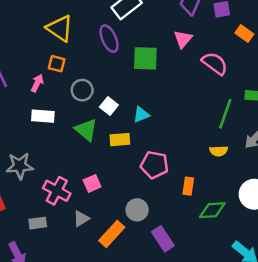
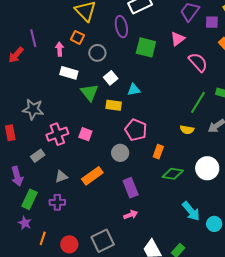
pink arrow: (37, 83) -> (60, 49), turned -40
gray circle: (82, 90) -> (97, 53), moved
white rectangle: (43, 116) -> (69, 73), moved
pink square: (92, 183) -> (85, 134), turned 32
pink cross: (57, 191) -> (57, 134), turned 30
gray circle: (137, 210) -> (120, 153), moved
gray triangle: (81, 219) -> (61, 177), moved
gray rectangle: (38, 223) -> (38, 156), turned -40

